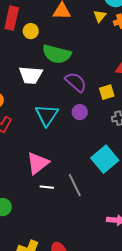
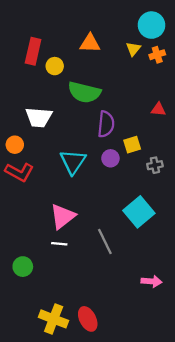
white trapezoid: (31, 75) -> (39, 117), moved
purple semicircle: (76, 82) -> (106, 124), turned 55
yellow square: (107, 92) -> (132, 145), moved
white line: (47, 187) -> (59, 244), moved

